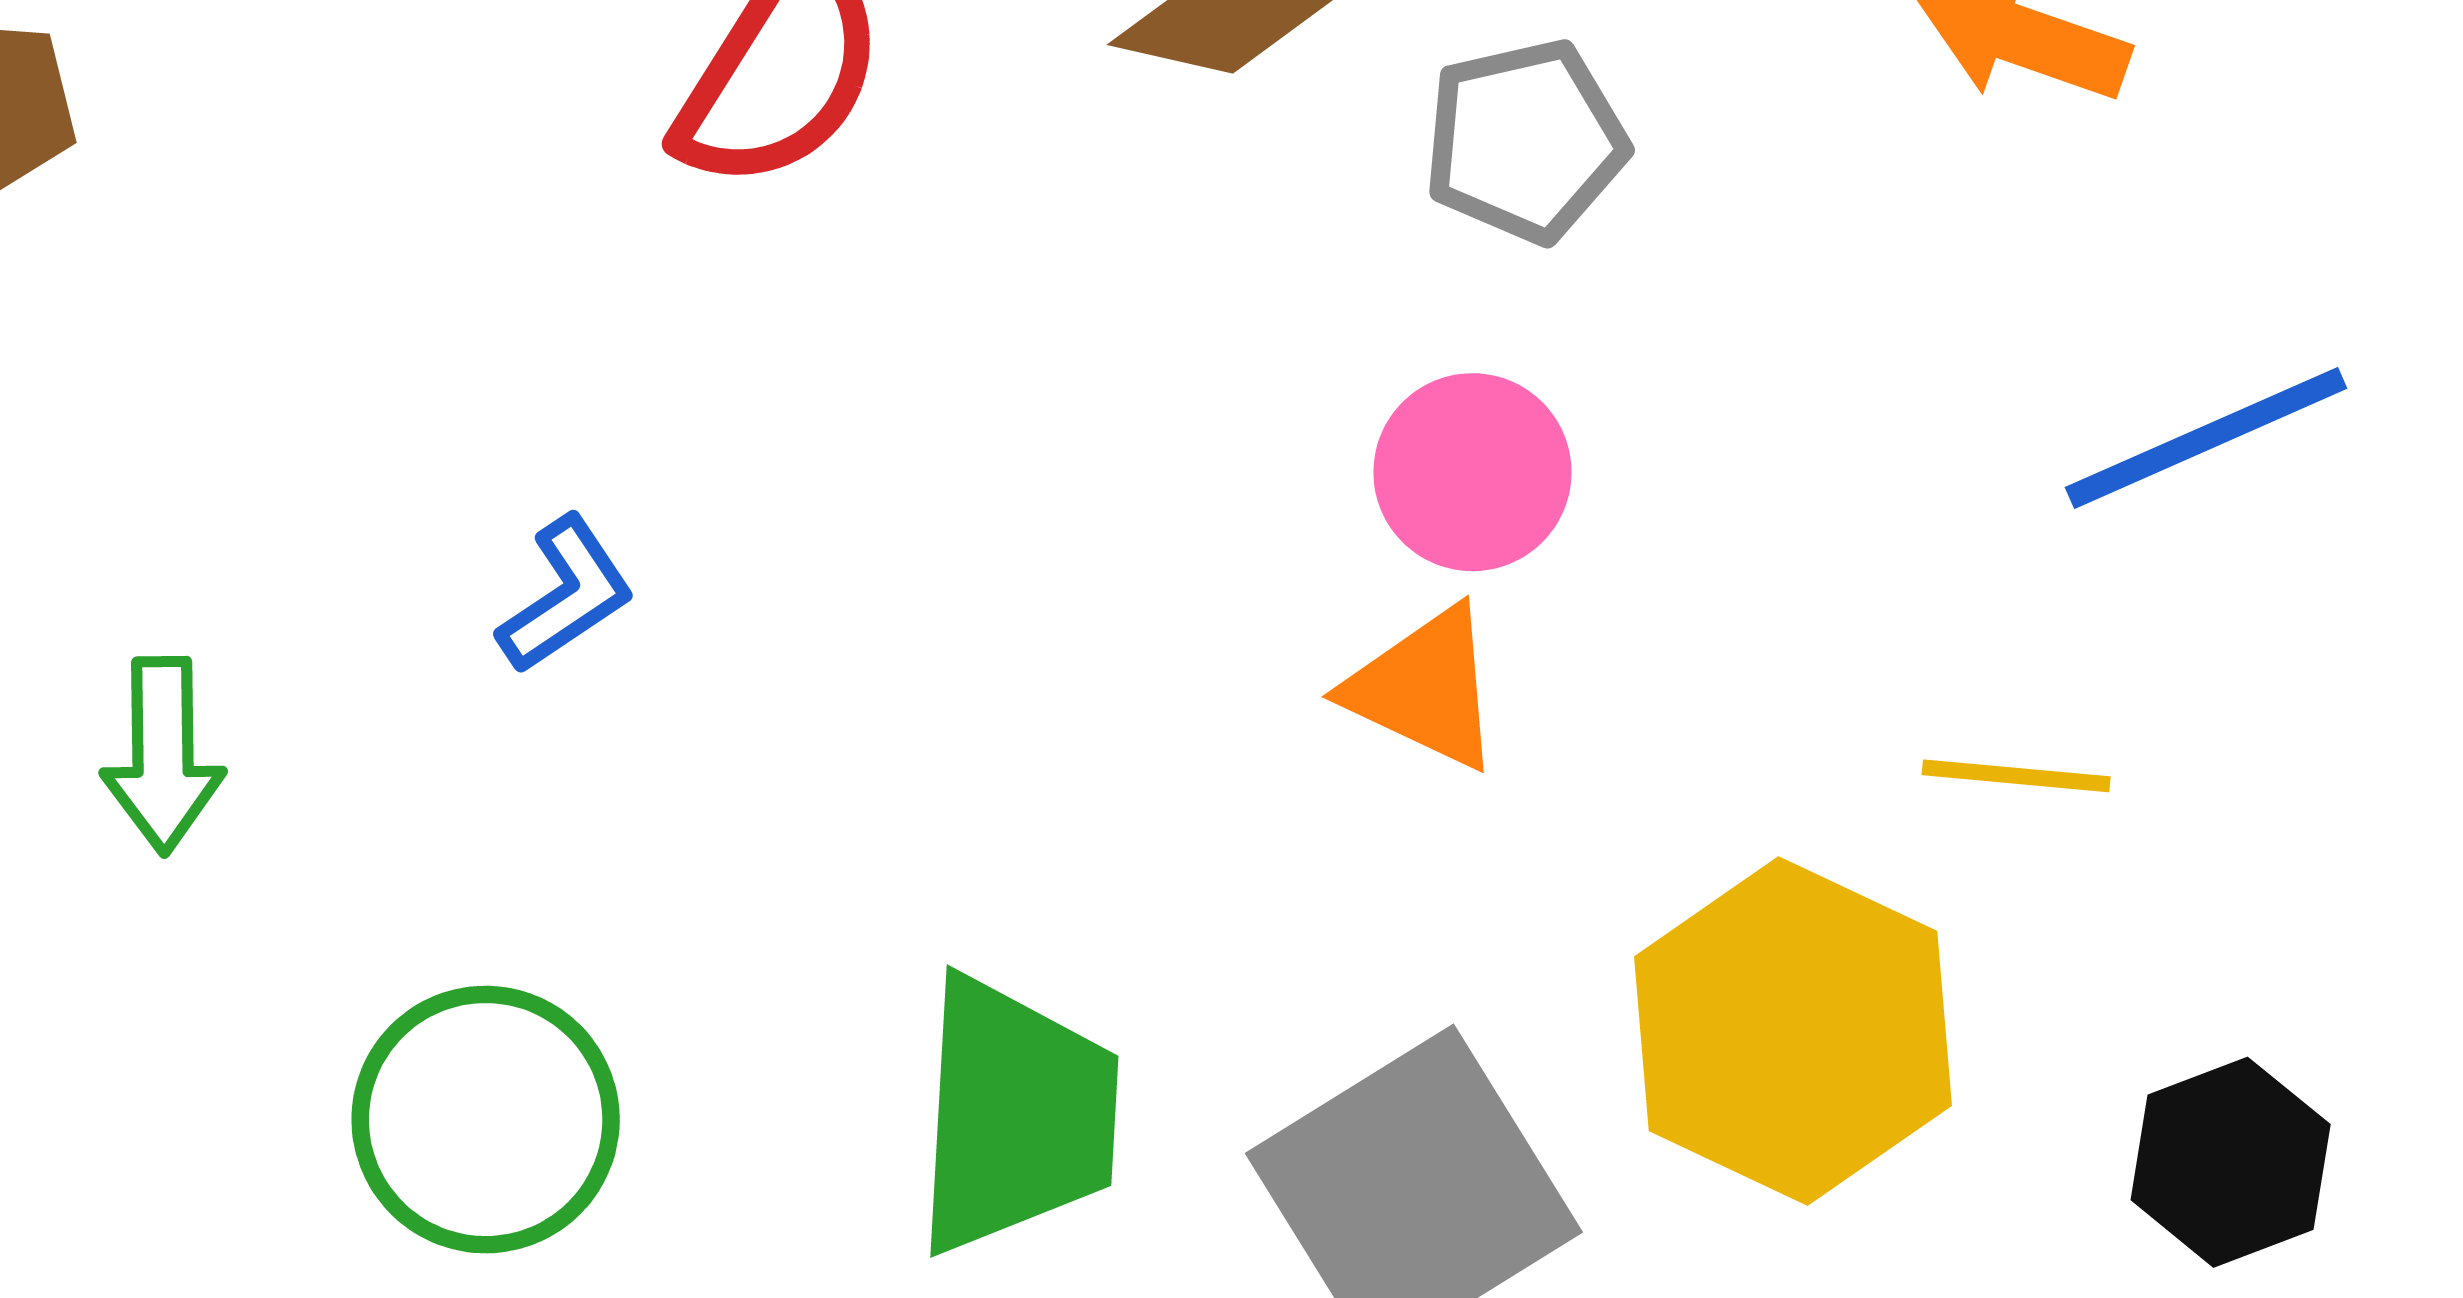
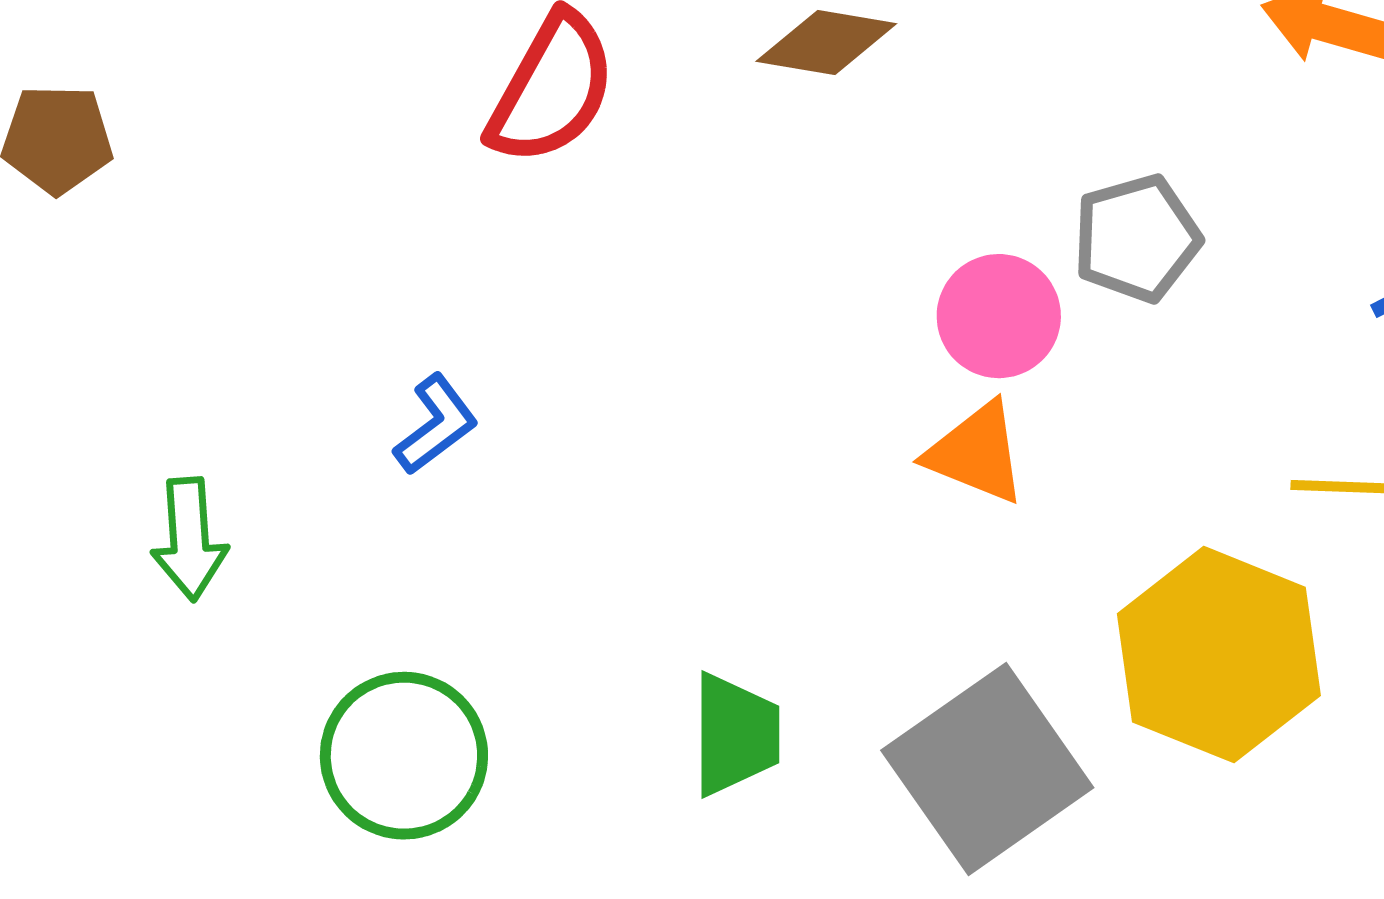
gray pentagon: (1525, 141) -> (1137, 238), moved
green trapezoid: (1015, 1115) -> (735, 734), size x0.7

